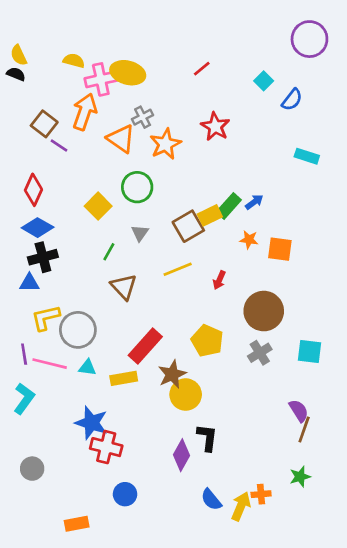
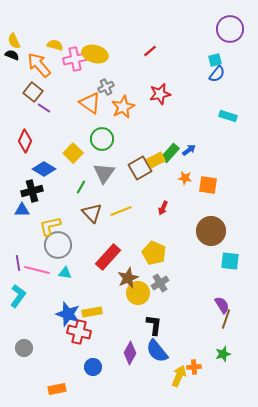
cyan square: (264, 81) -> (215, 60), moved, turned 32
orange arrow: (85, 112) -> (39, 65), moved, turned -60
red star: (215, 127) -> (160, 94), turned 30
blue diamond: (38, 228) -> (44, 169), moved
gray triangle: (140, 233) -> (104, 173), size x1.6
yellow line: (178, 269) -> (121, 211), moved
brown circle: (264, 311) -> (211, 231), moved
yellow L-shape: (46, 318) -> (50, 226), moved
gray cross: (260, 353) -> (160, 283), moved
yellow rectangle: (124, 378) -> (92, 312), moved
purple diamond: (182, 455) -> (130, 353), moved
blue semicircle: (211, 500) -> (157, 351), moved, size x1.4

